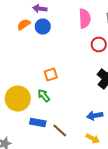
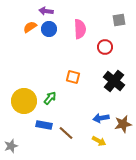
pink semicircle: (85, 19) -> (80, 29), moved
orange square: (51, 75) -> (73, 77), moved, turned 32
green arrow: (44, 96) -> (50, 98), turned 80

